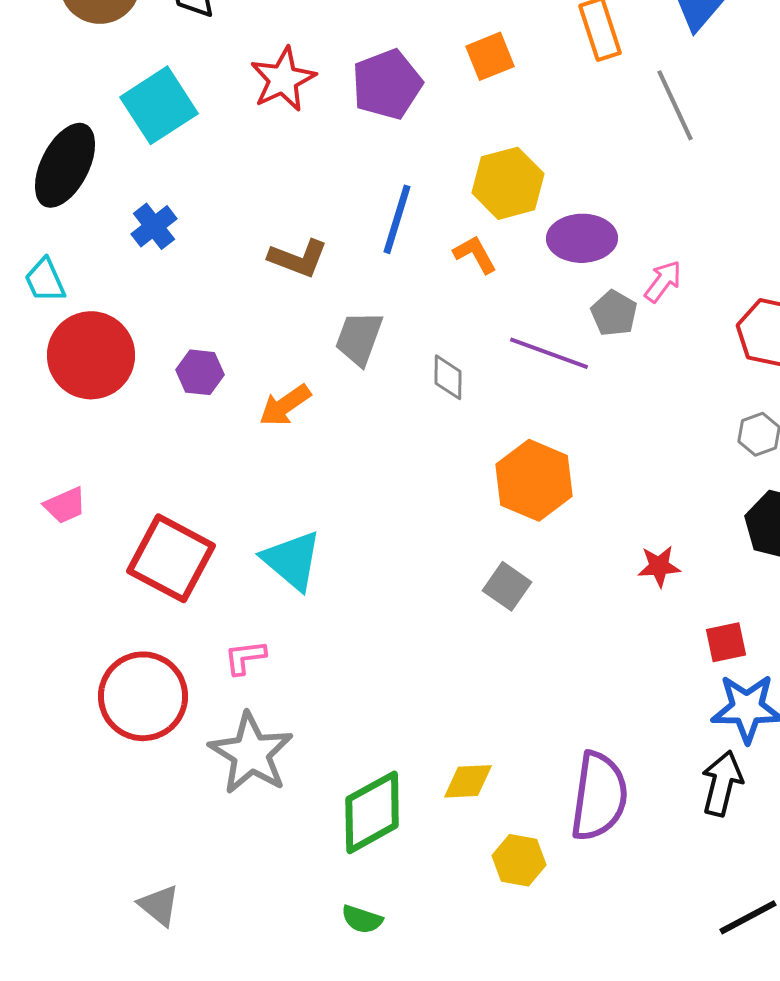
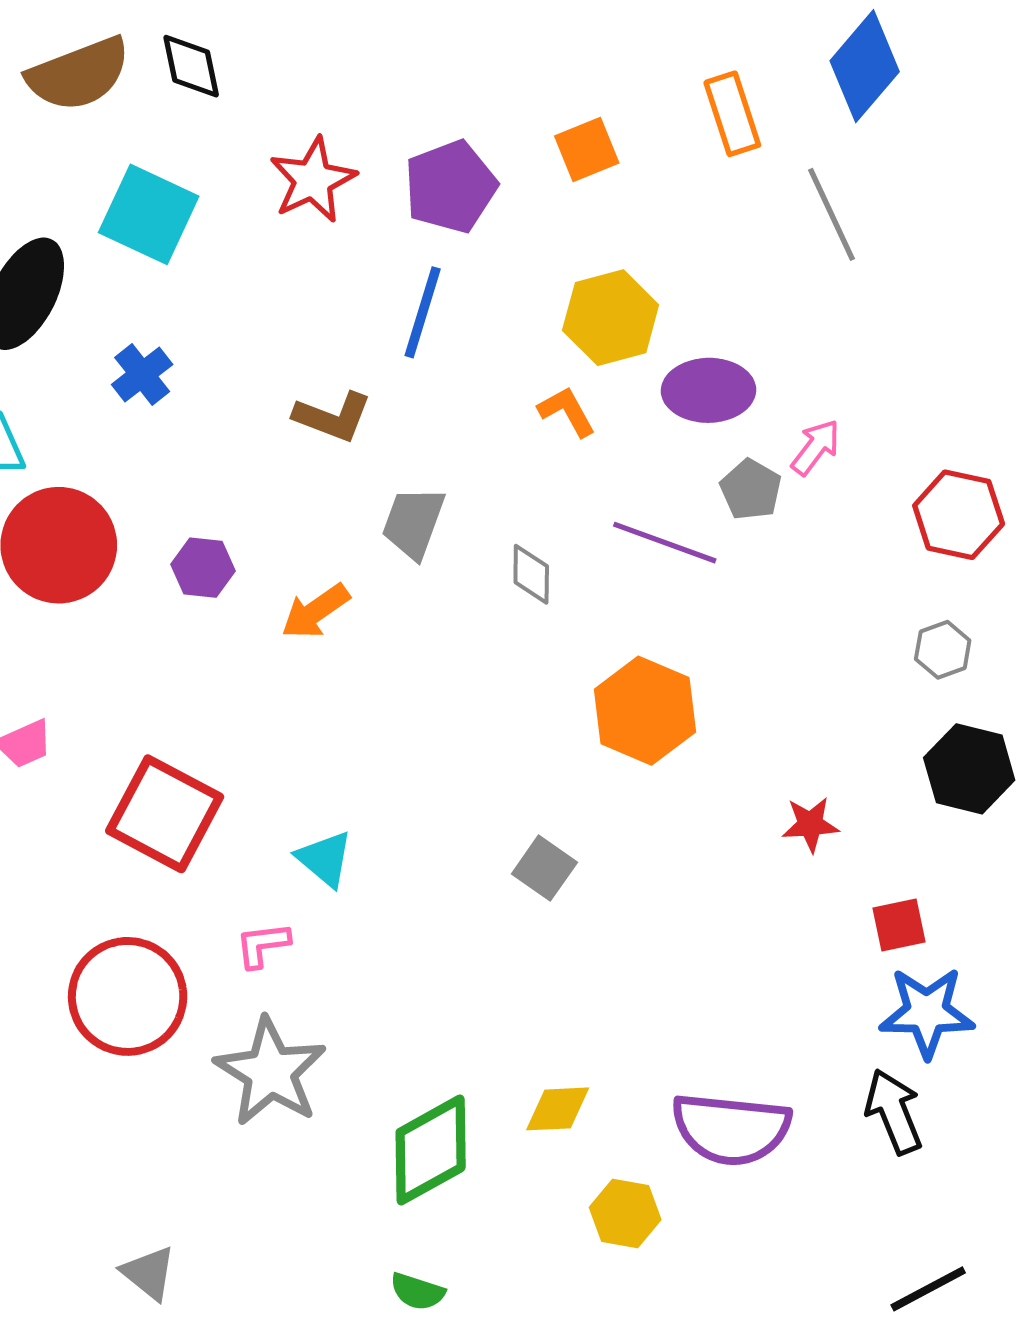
cyan square: (159, 105) -> (149, 214), turned -32
blue line: (397, 219) -> (423, 312), moved
cyan triangle: (292, 560) -> (325, 859), moved, size x0.7
gray square: (507, 586) -> (544, 868), moved
black arrow: (722, 783) -> (894, 1112), turned -36
purple semicircle: (599, 796) -> (731, 1129), turned 88

